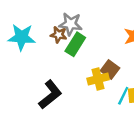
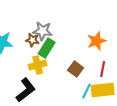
yellow cross: (98, 79) -> (38, 65), moved

